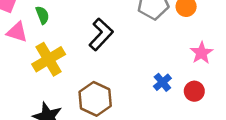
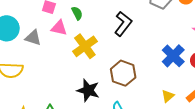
blue cross: (162, 82) -> (173, 56), size x1.6

